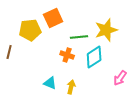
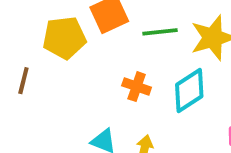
green line: (79, 37) -> (160, 32), moved

